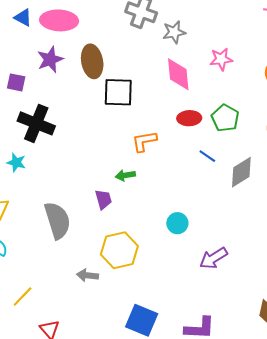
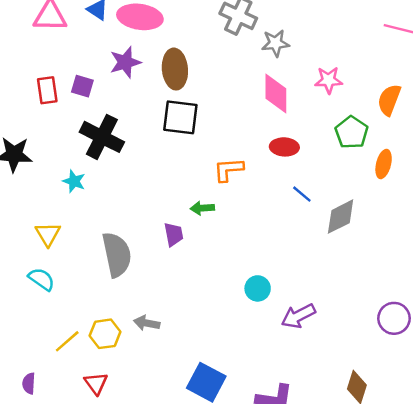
black square: (118, 92) -> (180, 117), moved
green pentagon: (225, 118) -> (352, 132), moved
cyan circle: (177, 223) -> (258, 288), moved
yellow hexagon: (119, 250) -> (105, 334), moved, size x0.7

